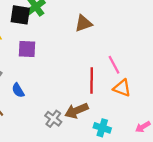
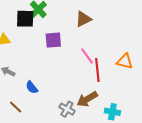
purple square: (27, 49) -> (53, 40), moved
pink line: (114, 65) -> (87, 56), moved
orange triangle: (122, 88) -> (125, 61), moved

